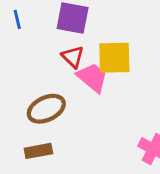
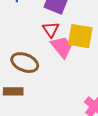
brown ellipse: (46, 109) -> (25, 63), turned 36

